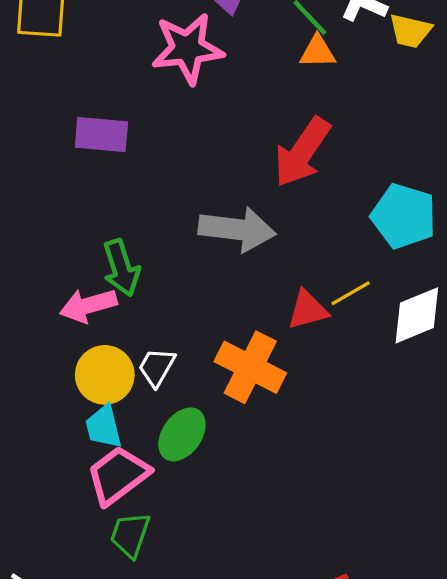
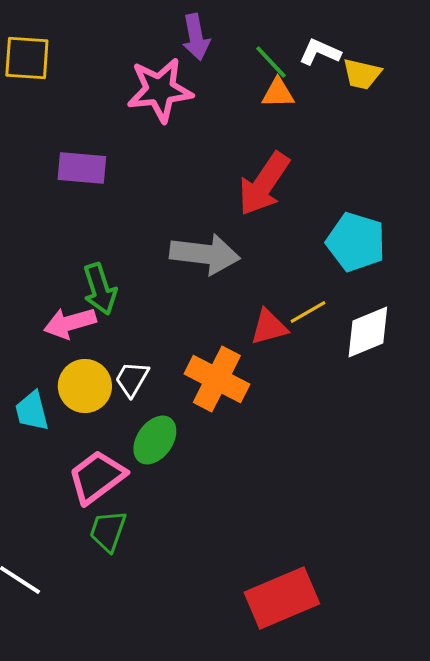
cyan trapezoid: (104, 427) -> (32, 411), moved

